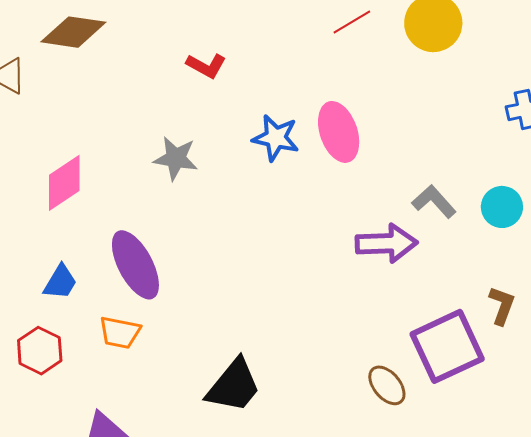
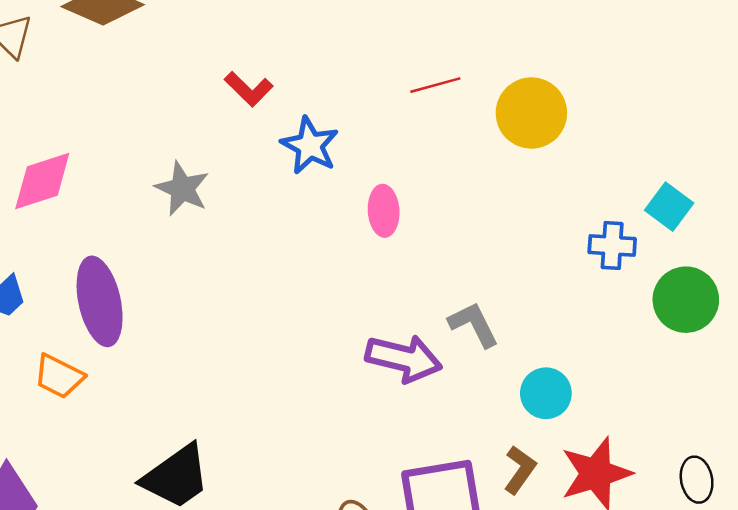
pink ellipse: (339, 132) -> (384, 211), size x0.7
blue star: (276, 138) -> (310, 146), moved
cyan circle: (502, 207) -> (546, 393), moved

